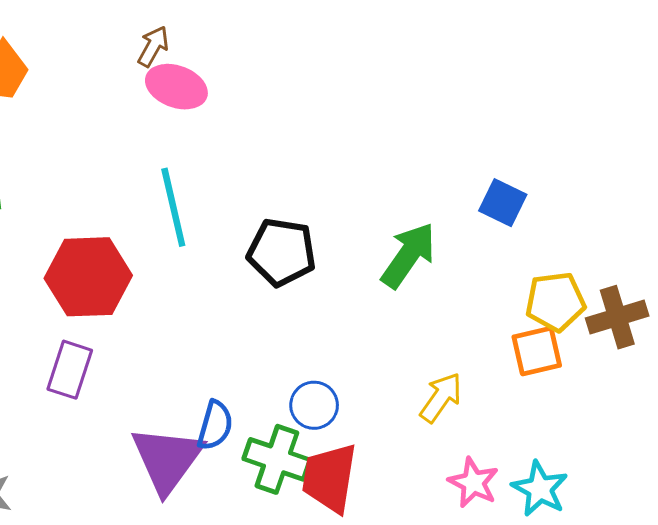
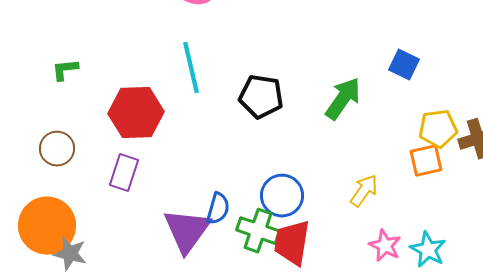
blue circle: (314, 405) -> (282, 196), size x1.4

